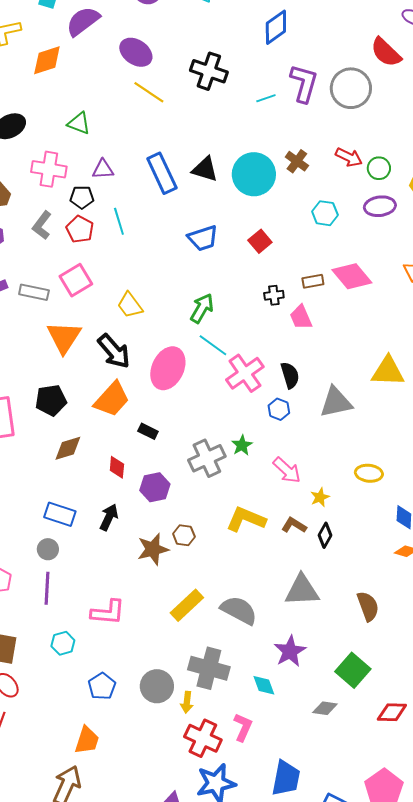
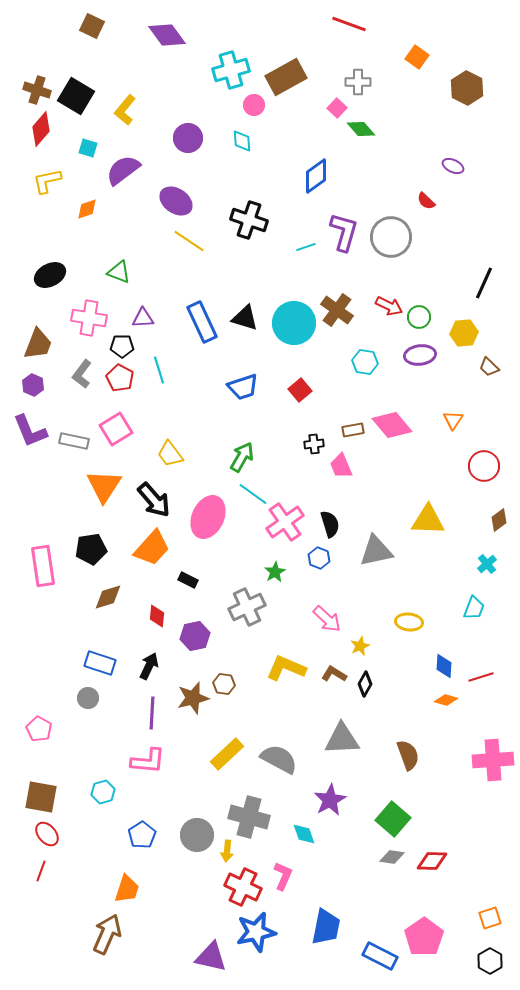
red semicircle: (386, 52) -> (426, 201), size x0.6
orange diamond: (47, 60) -> (87, 209), size x0.7
brown cross: (297, 161) -> (337, 310), size x1.4
green star: (242, 445) -> (275, 572), moved
purple line: (47, 588) -> (152, 713), moved
gray diamond: (325, 708) -> (392, 857), moved

